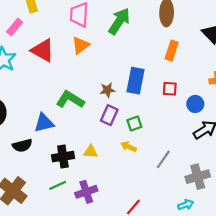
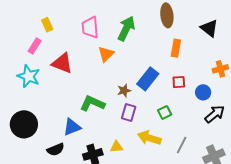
orange triangle: (81, 45) -> (106, 54), moved
blue rectangle: (136, 81) -> (148, 79), turned 35
green square: (134, 123) -> (165, 112), moved
yellow arrow: (129, 147) -> (149, 138), size x1.6

